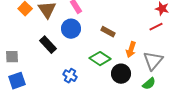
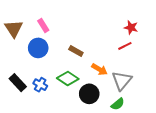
black rectangle: (48, 45) -> (18, 83), moved
orange arrow: (131, 50) -> (99, 69), turned -77
blue cross: (70, 76) -> (40, 85), moved

